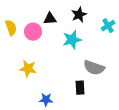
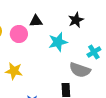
black star: (79, 15) -> (76, 20), moved
cyan cross: (108, 26) -> (94, 52), moved

